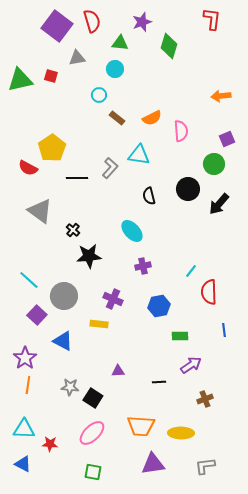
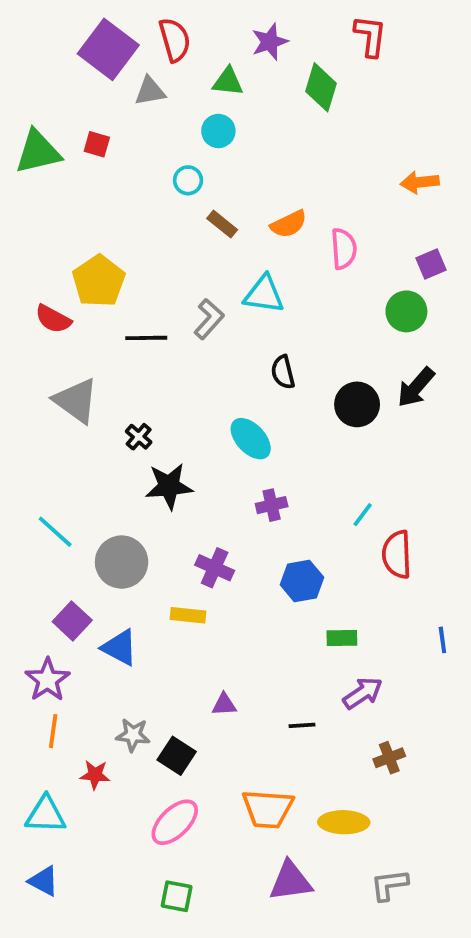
red L-shape: (212, 19) -> (370, 36), moved
gray triangle: (77, 58) -> (150, 91), moved
black circle: (188, 189) -> (357, 404), moved
purple square: (37, 315) -> (72, 621), moved
blue line: (224, 330) -> (442, 640), moved
red star: (50, 444) -> (95, 775), moved

